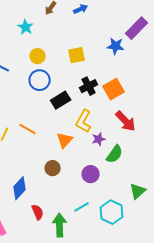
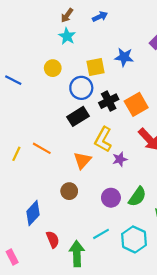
cyan star: (26, 27) -> (67, 36), moved
blue star: (116, 46) -> (124, 57), moved
blue circle: (40, 80) -> (81, 88), moved
green semicircle: (115, 154) -> (137, 197), moved

